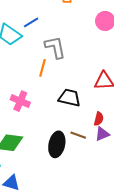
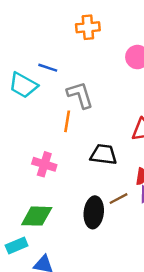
blue line: (31, 22) -> (48, 68), turned 56
brown line: (78, 135) -> (119, 199), turned -42

